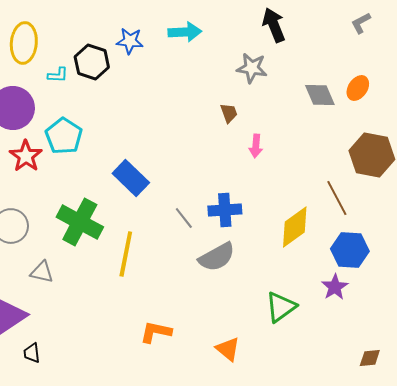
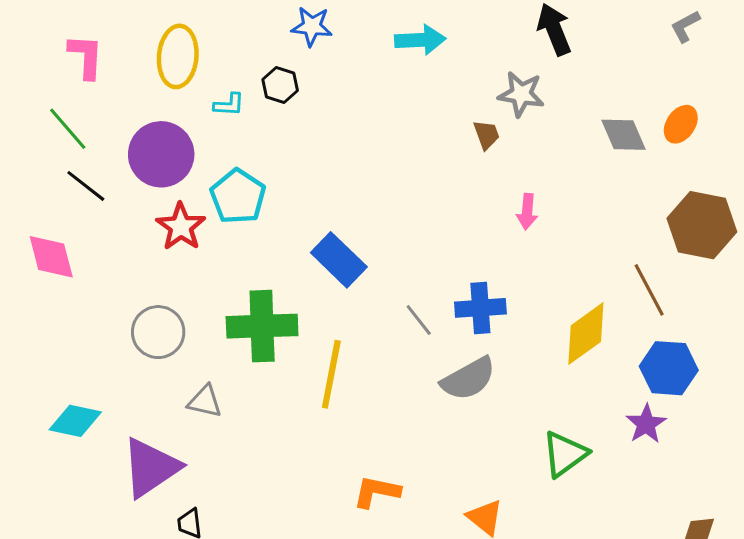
blue star: (130, 41) -> (312, 26), moved
black hexagon: (92, 62) -> (280, 85), size x0.7
brown trapezoid: (229, 113) -> (486, 135), moved
green cross: (80, 222) -> (262, 326), turned -30

